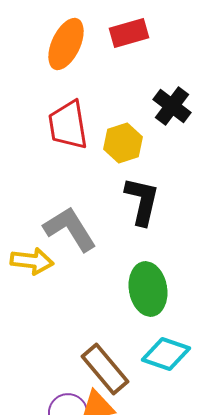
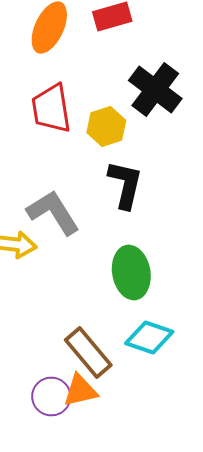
black cross: (172, 106) -> (155, 90), size x1.4

